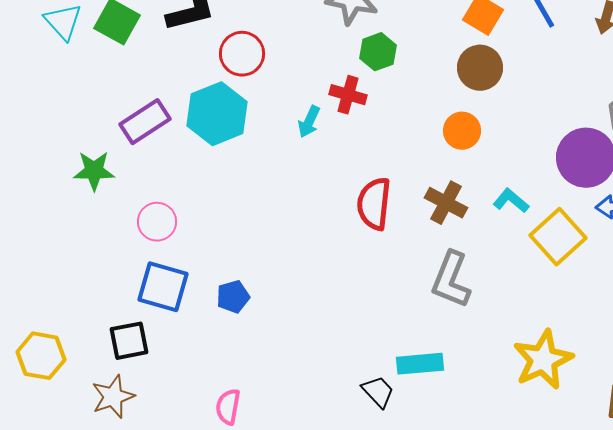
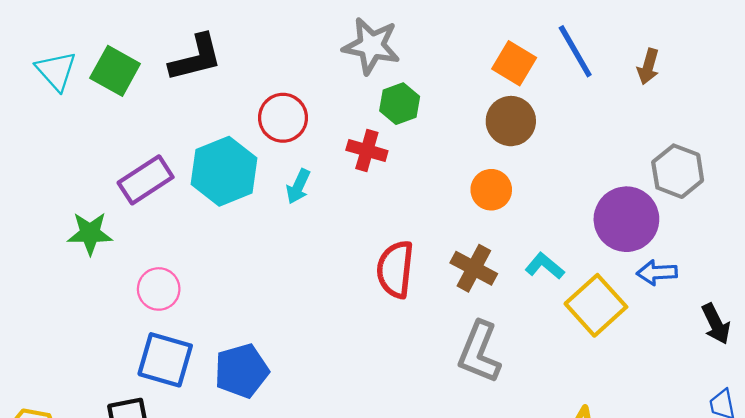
red circle: (242, 54) -> (283, 118), moved
cyan arrow: (309, 122) -> (298, 186), moved
blue pentagon: (233, 297) -> (242, 371), size x1.5

